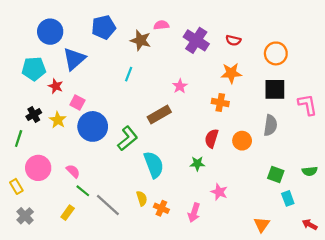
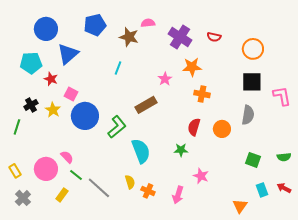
orange star: (231, 73) -> (192, 67), moved
pink circle: (38, 168) -> (46, 169), moved
cyan rectangle: (288, 198) -> (262, 190), moved
red arrow: (310, 225) -> (284, 188), moved

